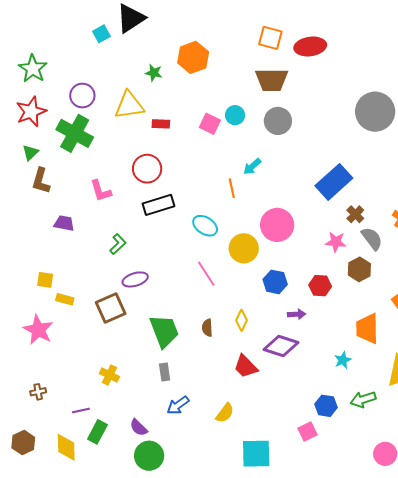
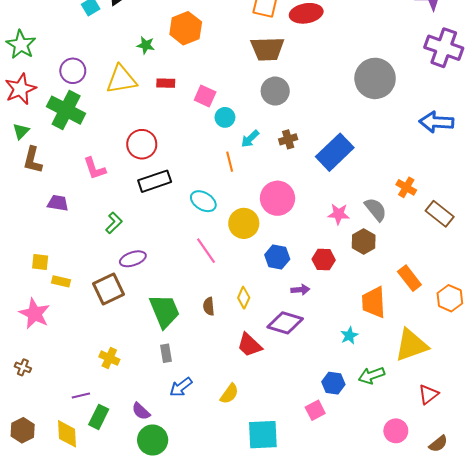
cyan circle: (235, 115) -> (225, 117), moved
red rectangle: (161, 124) -> (166, 83), moved
brown cross: (355, 214) -> (288, 139), moved, turned 30
brown cross: (38, 392) -> (23, 367), moved, turned 35

